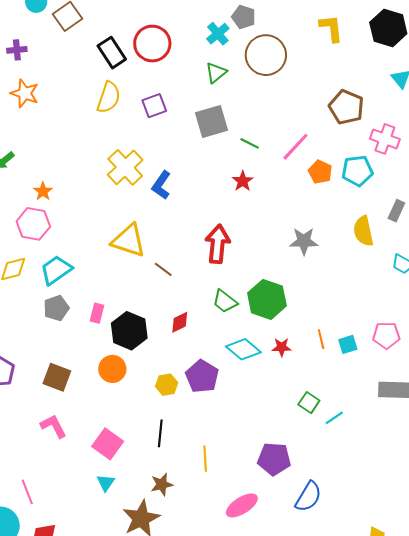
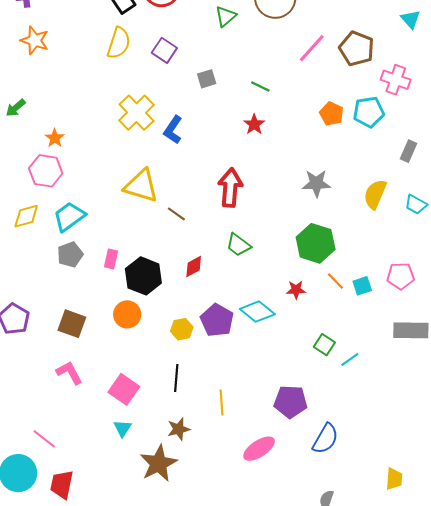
purple square: (154, 106) -> (164, 50), turned -35
gray square: (212, 121) -> (207, 79), moved, size x0.6
pink line: (295, 147) -> (312, 48), moved
yellow semicircle: (363, 231) -> (375, 194), moved, turned 36
green hexagon: (267, 299) -> (316, 243), moved
orange line: (321, 339) -> (335, 281), turned -30
cyan diamond: (243, 349) -> (257, 312), moved
pink line: (27, 492) -> (44, 439), turned -30

